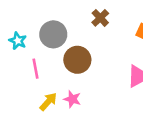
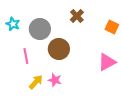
cyan star: (18, 41) -> (13, 24), moved

